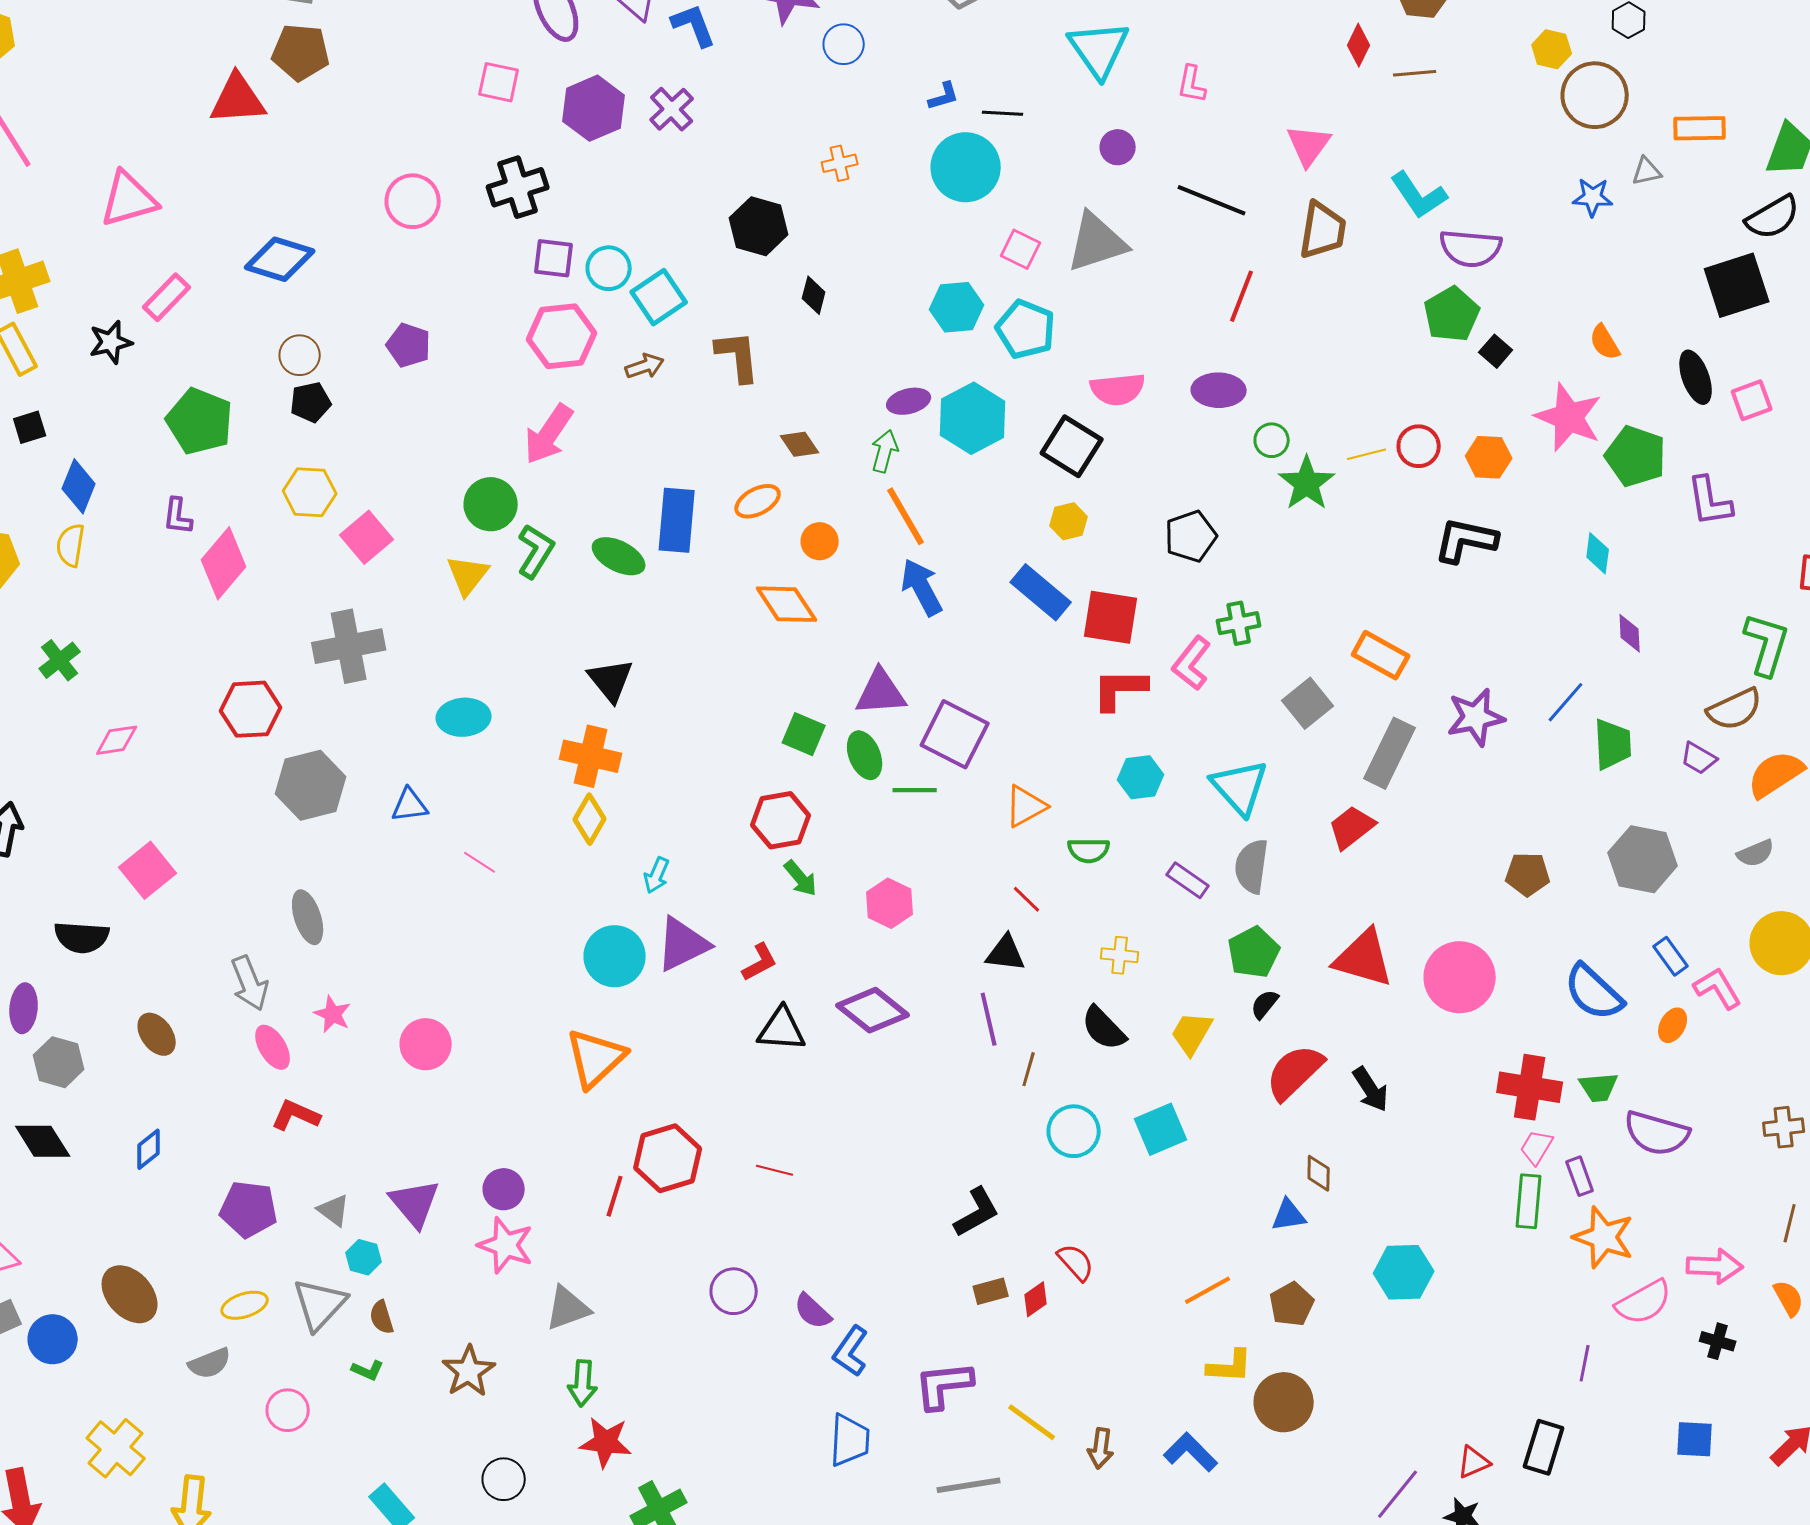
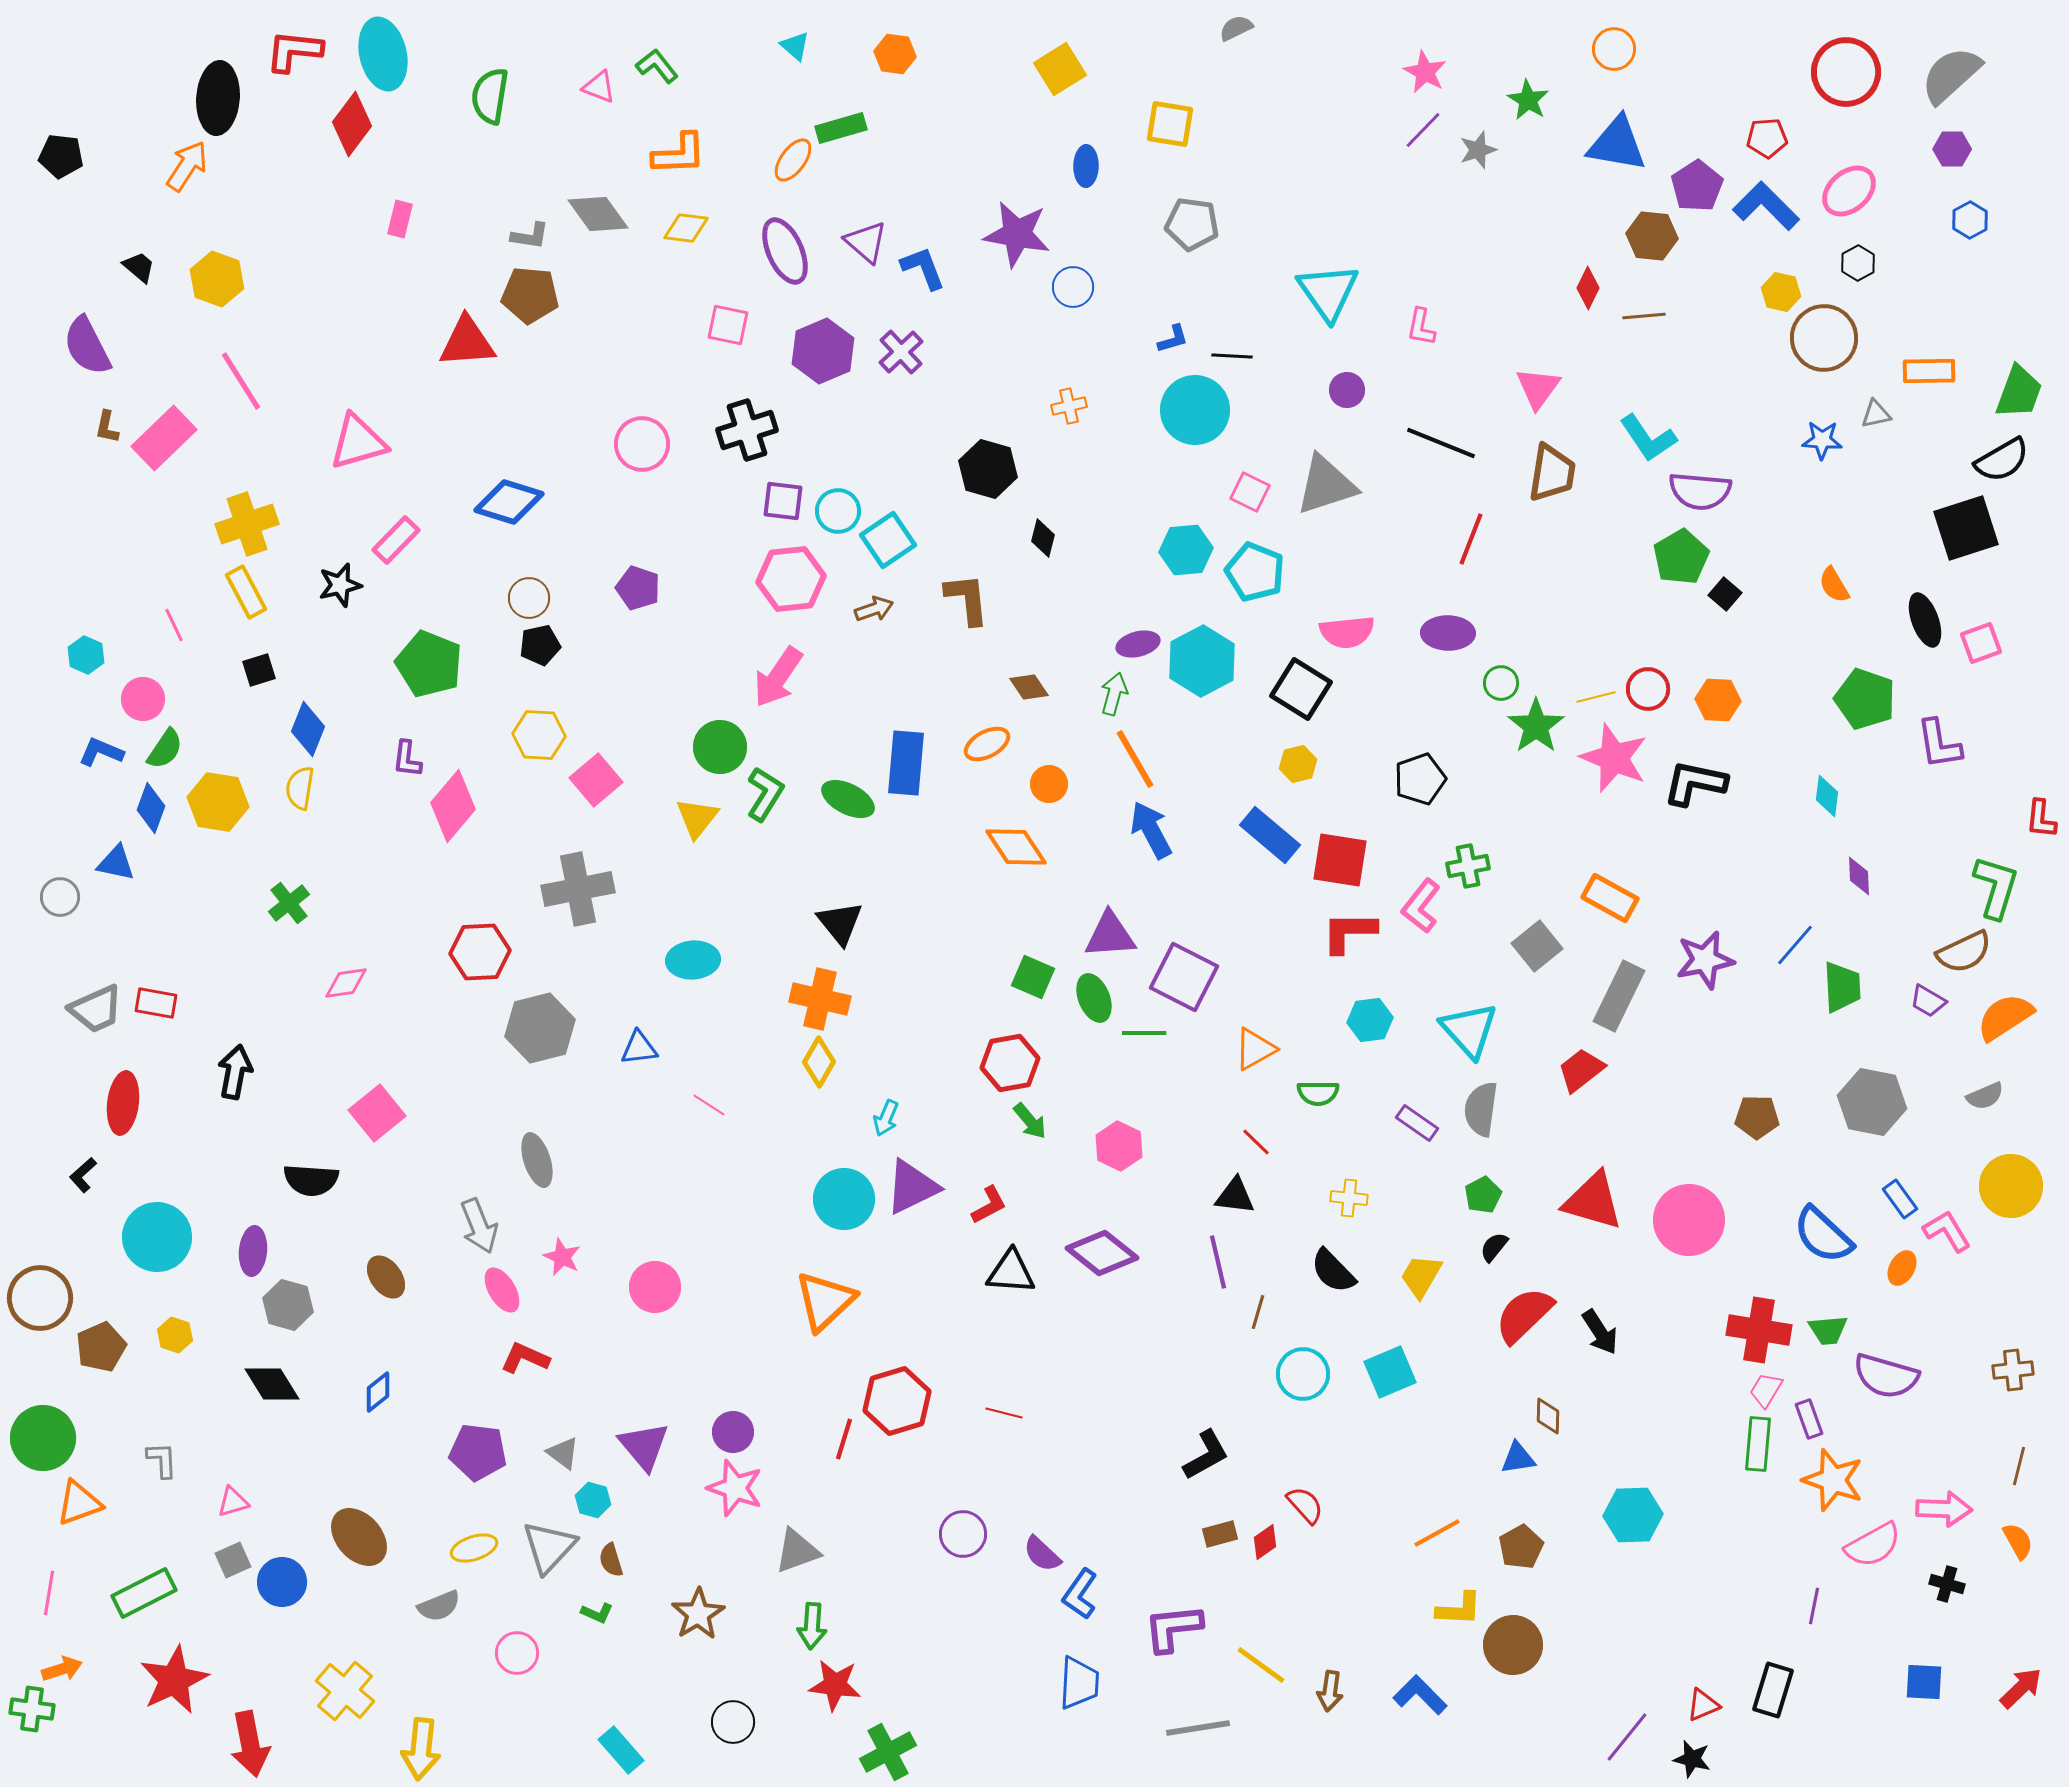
pink star: (1569, 417) -> (1614, 758), moved
green pentagon: (1254, 952) -> (1483, 1195), size x0.7

